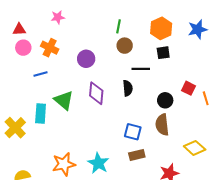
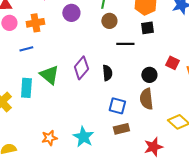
orange cross: (50, 48) -> (35, 23), turned -36
purple circle: (86, 59) -> (71, 13), moved
black semicircle: (128, 88) -> (107, 73), moved
purple diamond: (96, 93) -> (81, 68), turned 35
orange star: (64, 164) -> (49, 138), size x0.7

